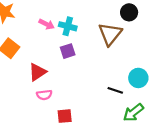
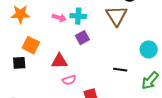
red triangle: (38, 72) -> (59, 61), turned 42
black line: (115, 90) -> (120, 70), moved

